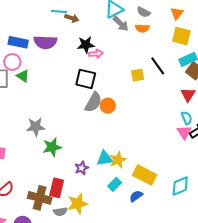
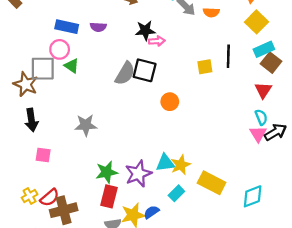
yellow square: (181, 36) -> (257, 22), turned 30
purple semicircle: (45, 42) -> (98, 27), size x0.6
black line: (158, 66) -> (228, 56), turned 36
gray semicircle: (93, 102) -> (125, 73), moved
green star: (52, 147) -> (107, 172), moved
purple star: (82, 168) -> (138, 174), size x1.6
blue semicircle: (136, 196) -> (151, 212), moved
brown cross: (40, 198) -> (64, 210), moved, turned -30

